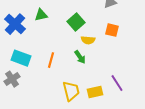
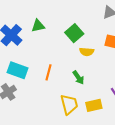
green arrow: (80, 57) -> (78, 77), moved

